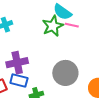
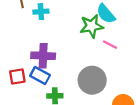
pink line: (72, 25) -> (110, 45), moved

